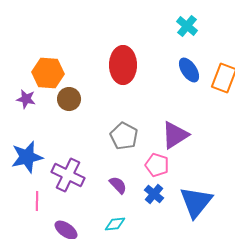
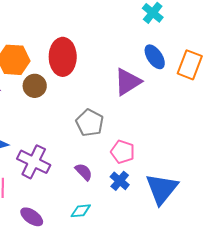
red ellipse: (123, 65) -> (63, 57), moved
purple triangle: (175, 135) -> (128, 82), moved

